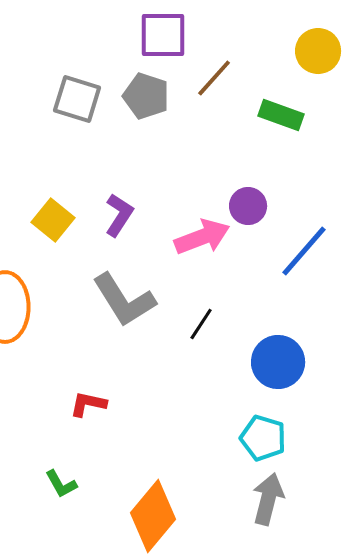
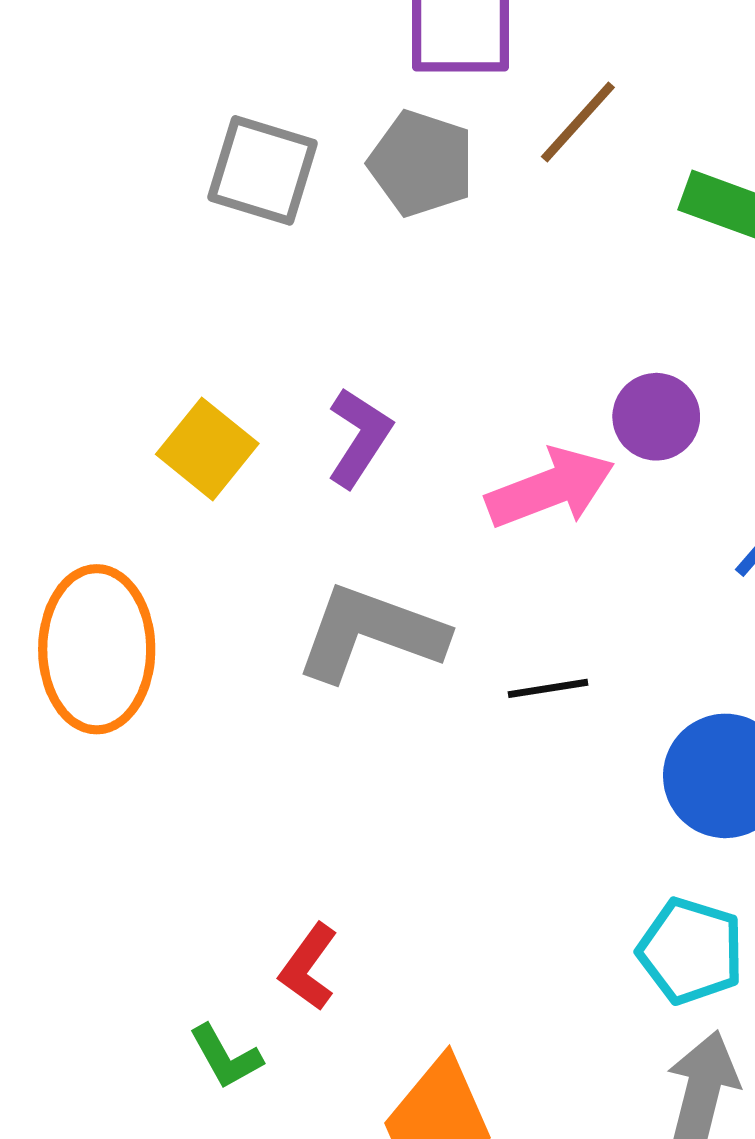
gray L-shape: (124, 300) -> (371, 633), turned 142
black line: (201, 324) -> (548, 688), turned 48
red L-shape: (88, 404) -> (309, 967), moved, turned -66

